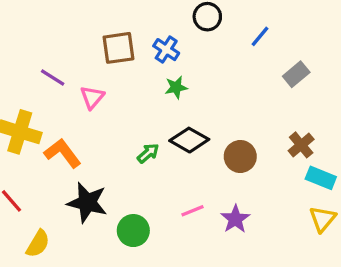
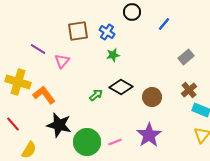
gray rectangle: (296, 74) -> (186, 57), moved
pink line: (193, 211) -> (115, 142), moved
purple star: (235, 219) -> (149, 135), size x1.4
green circle: (133, 231) -> (87, 142), size x1.4

